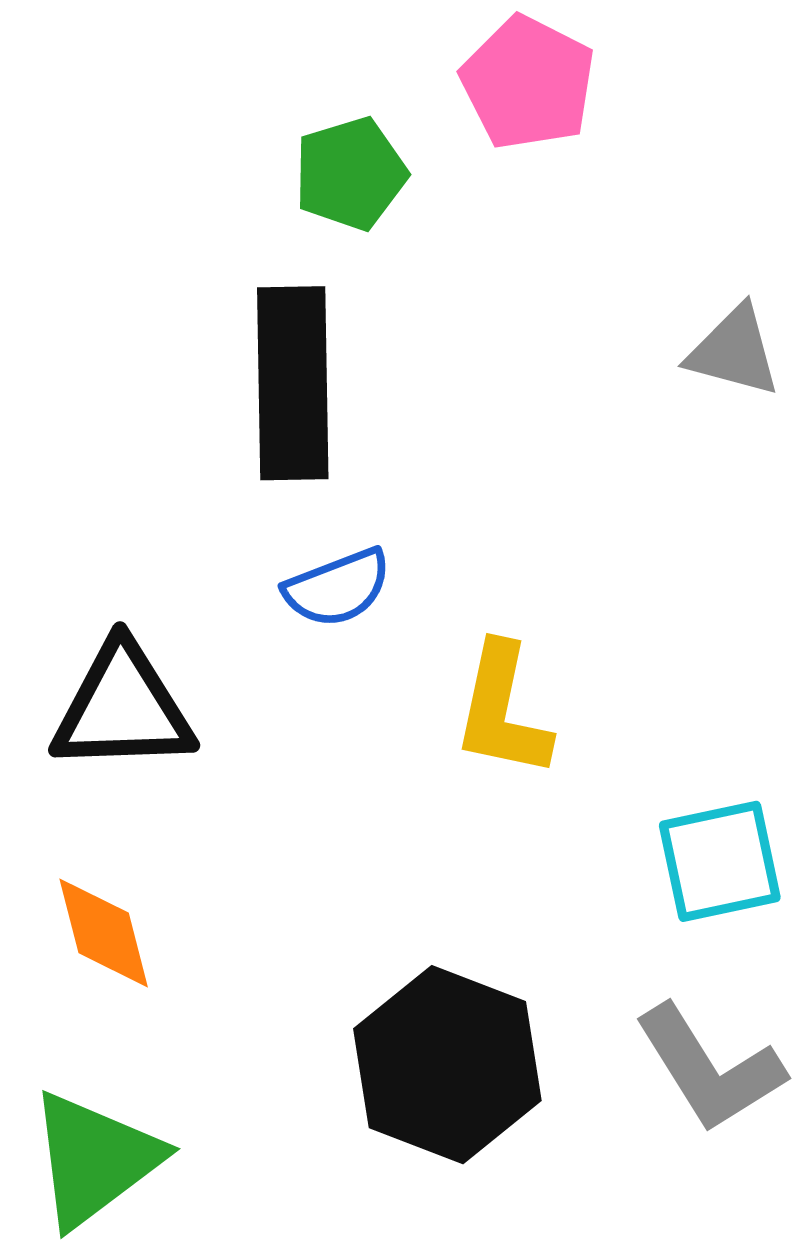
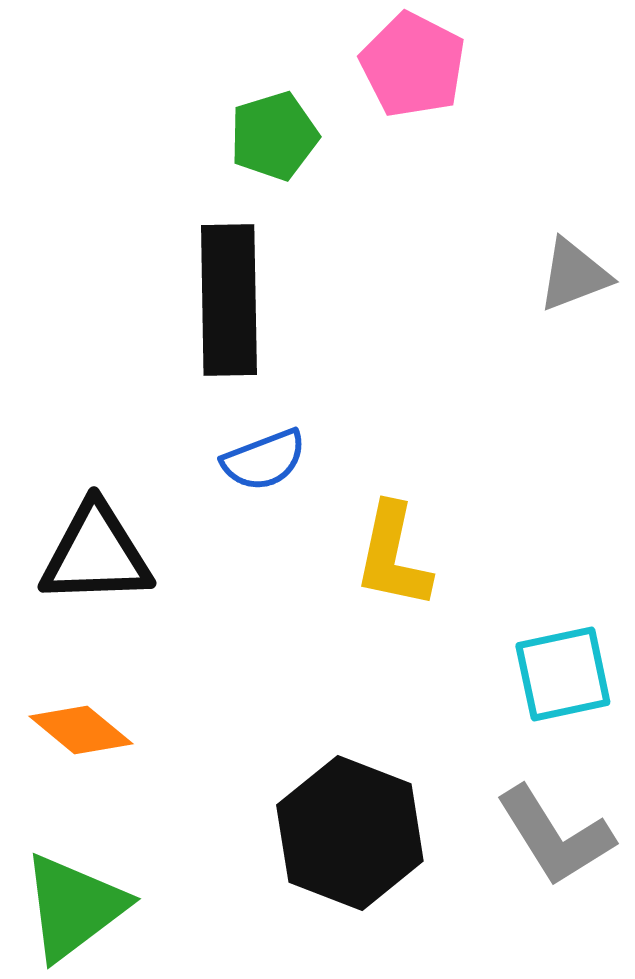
gray triangle: (734, 351) -> (574, 275), turned -36
orange diamond: (104, 933) -> (81, 730), turned -36

